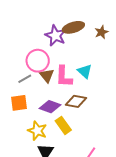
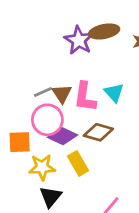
pink circle: (38, 61) -> (47, 120), moved
gray line: (25, 79) -> (43, 92), moved
orange square: (19, 103) -> (20, 142), moved
yellow star: (37, 131) -> (42, 167), turned -30

